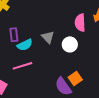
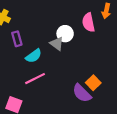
purple rectangle: (14, 35) -> (17, 39), moved
white circle: (70, 44) -> (65, 34), moved

